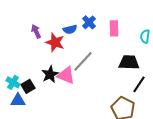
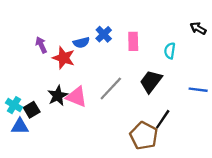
gray line: (83, 61) -> (111, 89), moved
black trapezoid: (129, 62) -> (151, 81), turned -55
black line: (139, 84) -> (163, 119), moved

